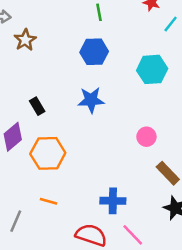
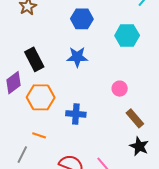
black rectangle: (37, 106) -> (34, 59), size x1.6
blue cross: (113, 201) -> (76, 114), moved
gray line: (16, 221) -> (22, 155), moved

